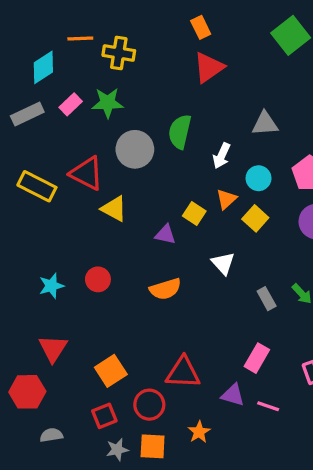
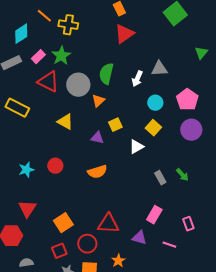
orange line: (80, 39) -> (44, 16), turned 42
green star: (108, 103) -> (61, 56), turned -30
white arrow: (222, 156) -> (137, 79), moved
red triangle: (87, 173) -> (48, 82), moved
orange triangle: (226, 199) -> (98, 101), moved
yellow square: (194, 214) -> (115, 125), turned 32
white triangle: (223, 263) -> (136, 147), moved, turned 42
pink line: (268, 406) -> (169, 245), moved

